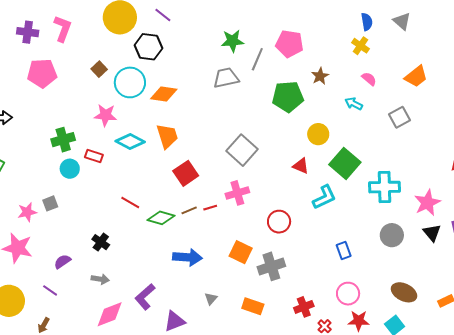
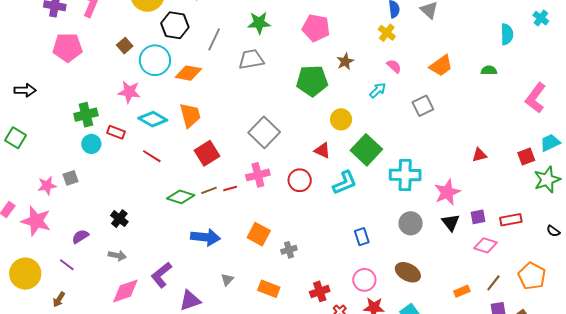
gray line: (257, 59) -> (214, 39), moved
cyan arrow: (354, 104) -> (378, 90), turned 108
red line: (130, 203) -> (152, 156), moved
red circle: (279, 222) -> (300, 180), moved
gray cross: (271, 266) -> (289, 250), size x0.6
brown ellipse: (404, 292) -> (408, 272), moved

